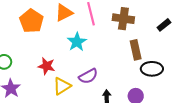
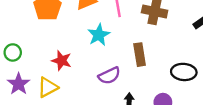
brown rectangle: (136, 50) -> (140, 55), moved
yellow triangle: (62, 86) -> (48, 87), moved

